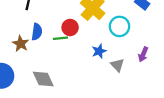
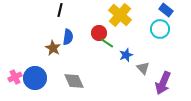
cyan circle: (119, 26) -> (160, 29), moved
green line: (60, 38) -> (107, 43), moved, turned 40
purple arrow: (143, 54) -> (163, 83), moved, size x1.6

